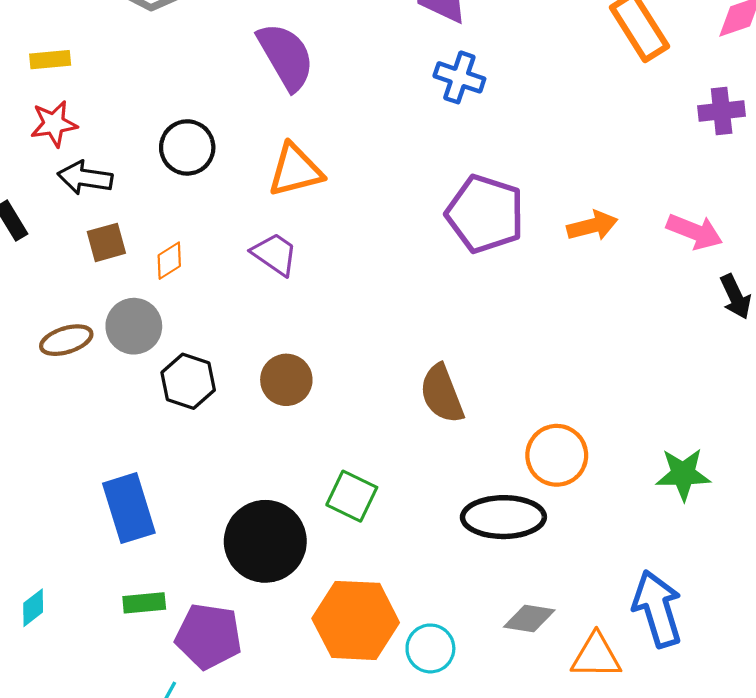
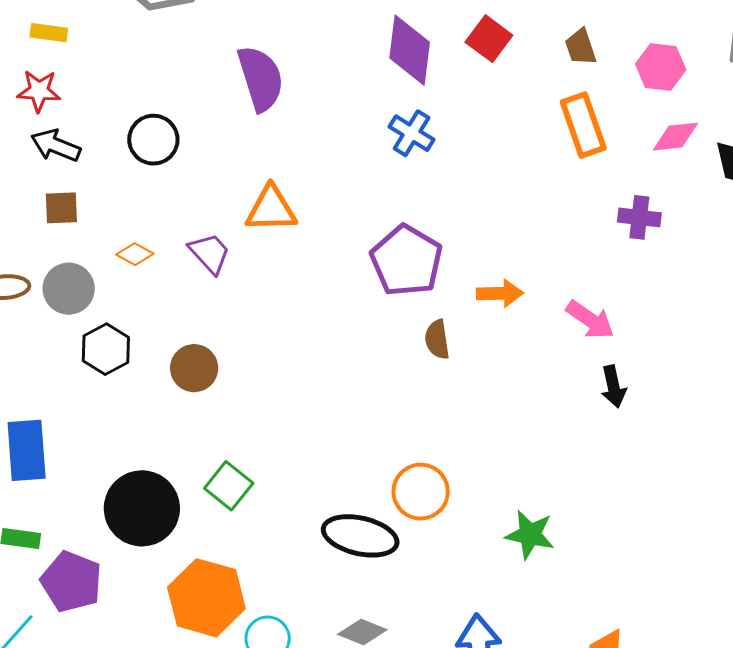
orange triangle: (295, 170) -> (271, 209), moved
orange diamond: (169, 261) -> (135, 254), moved, turned 48
brown semicircle: (442, 394) -> (437, 339), moved, size x0.7

